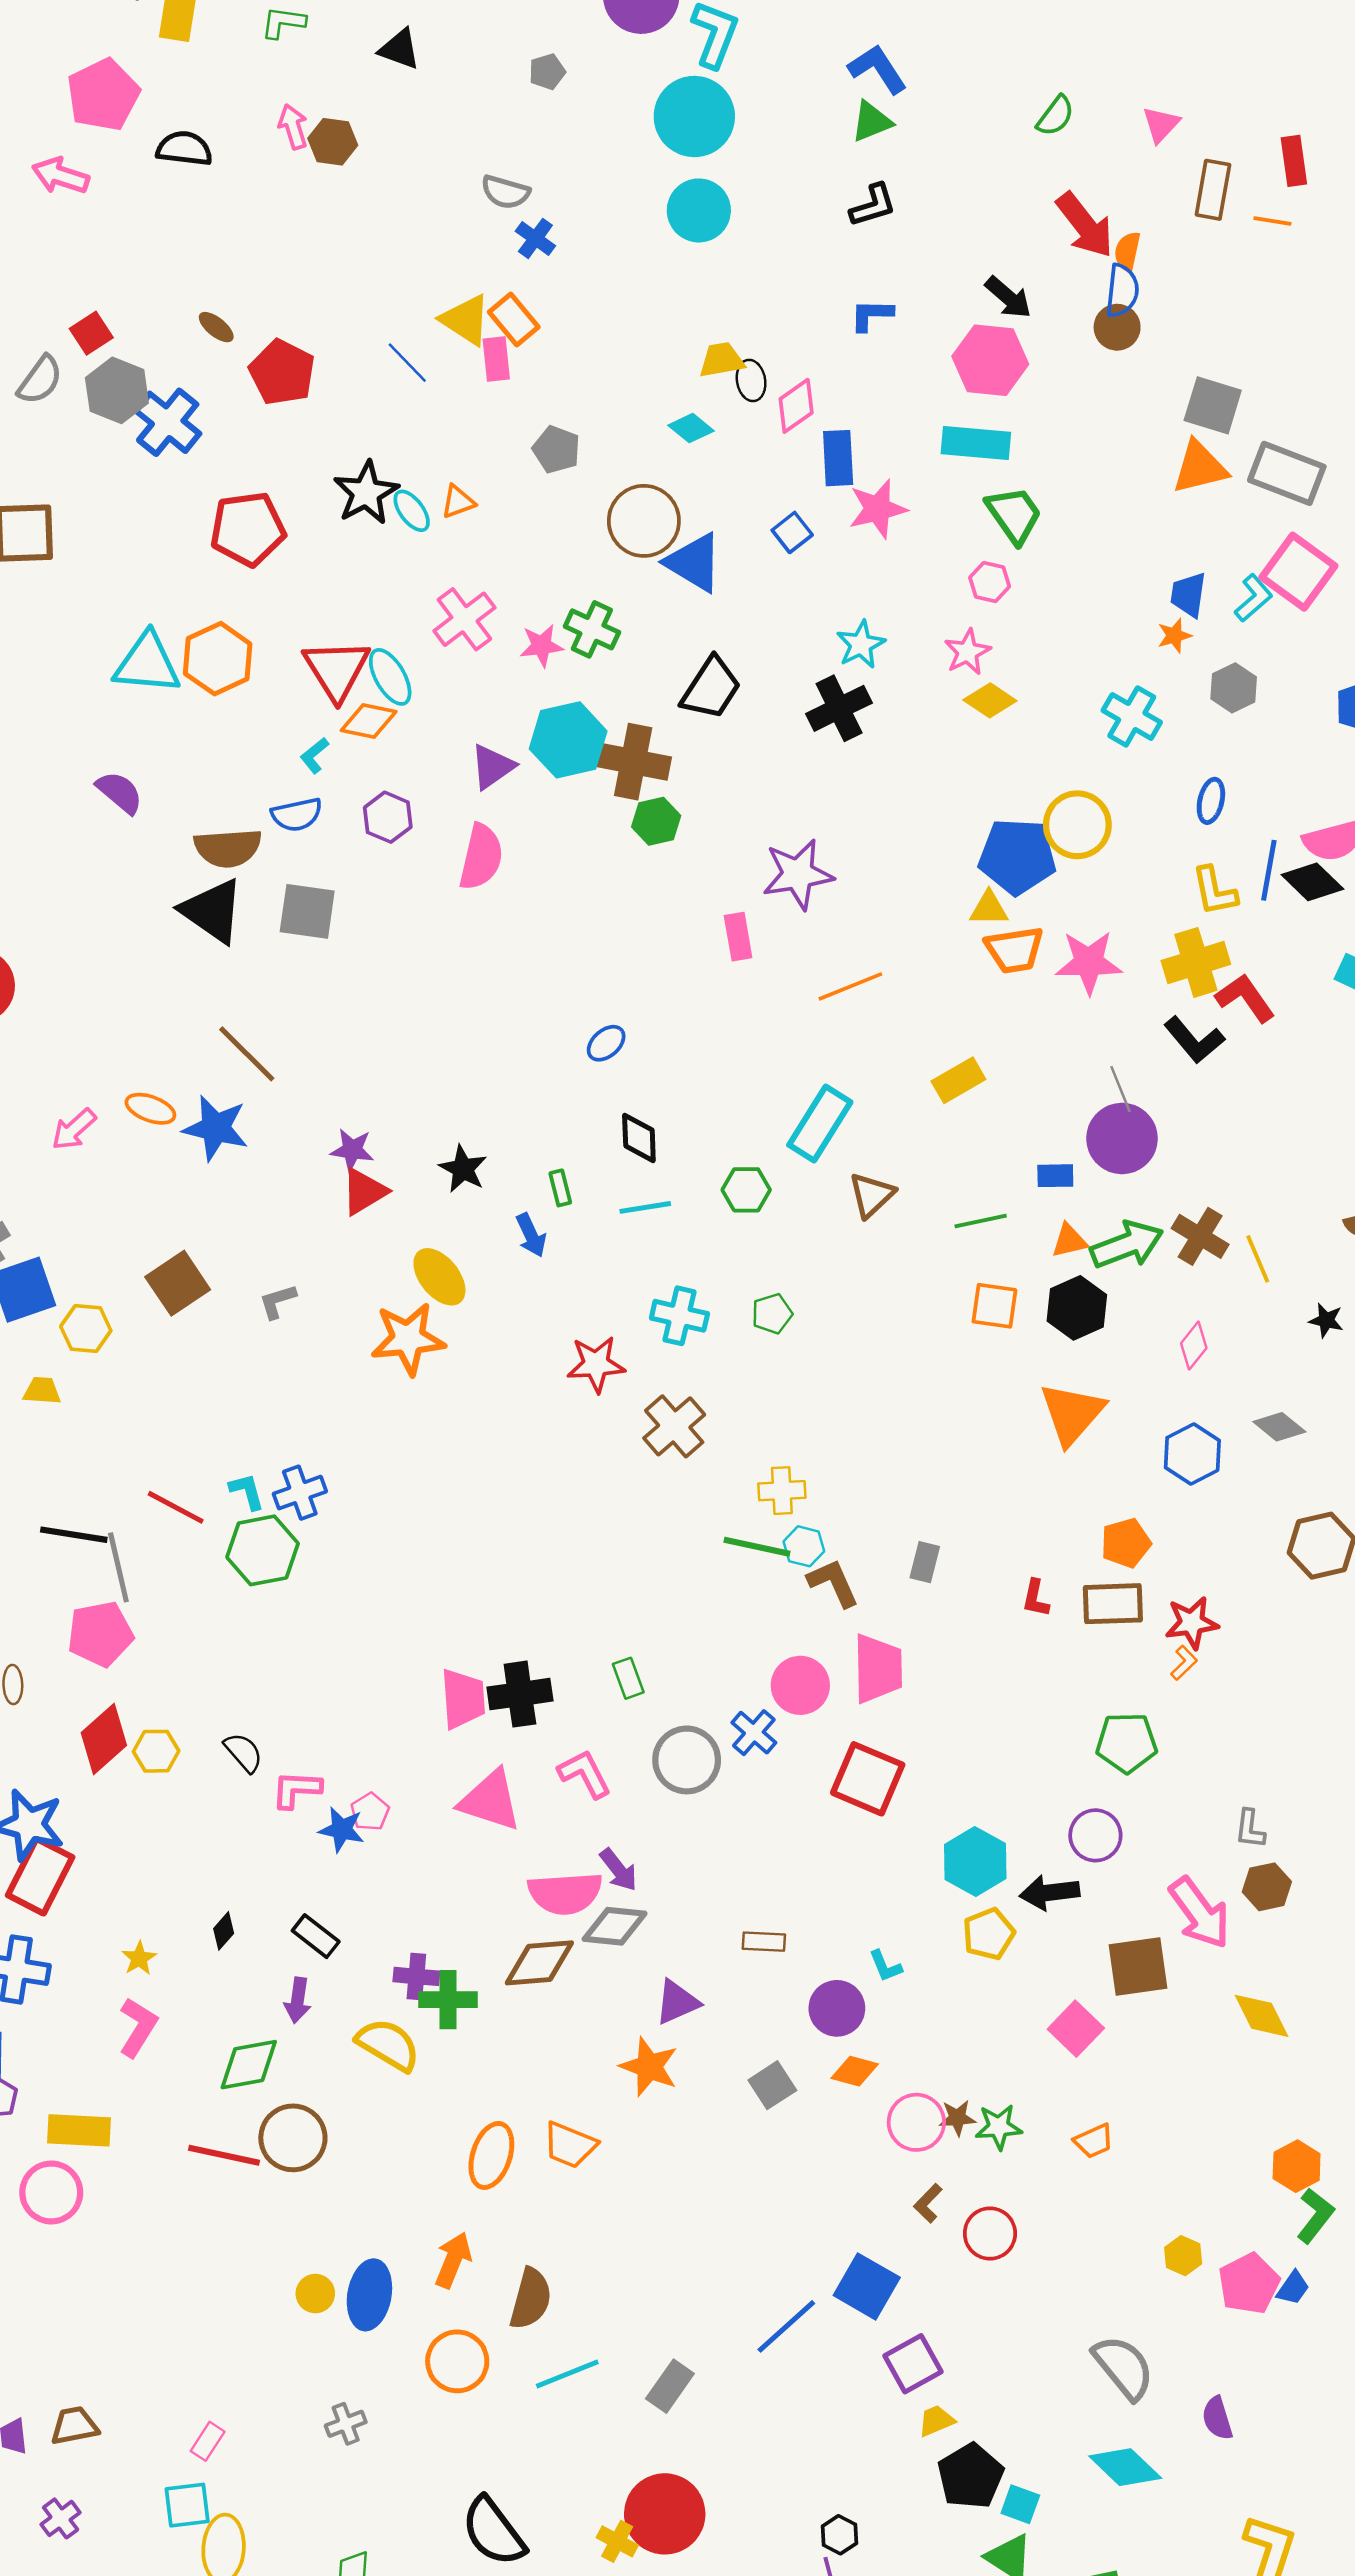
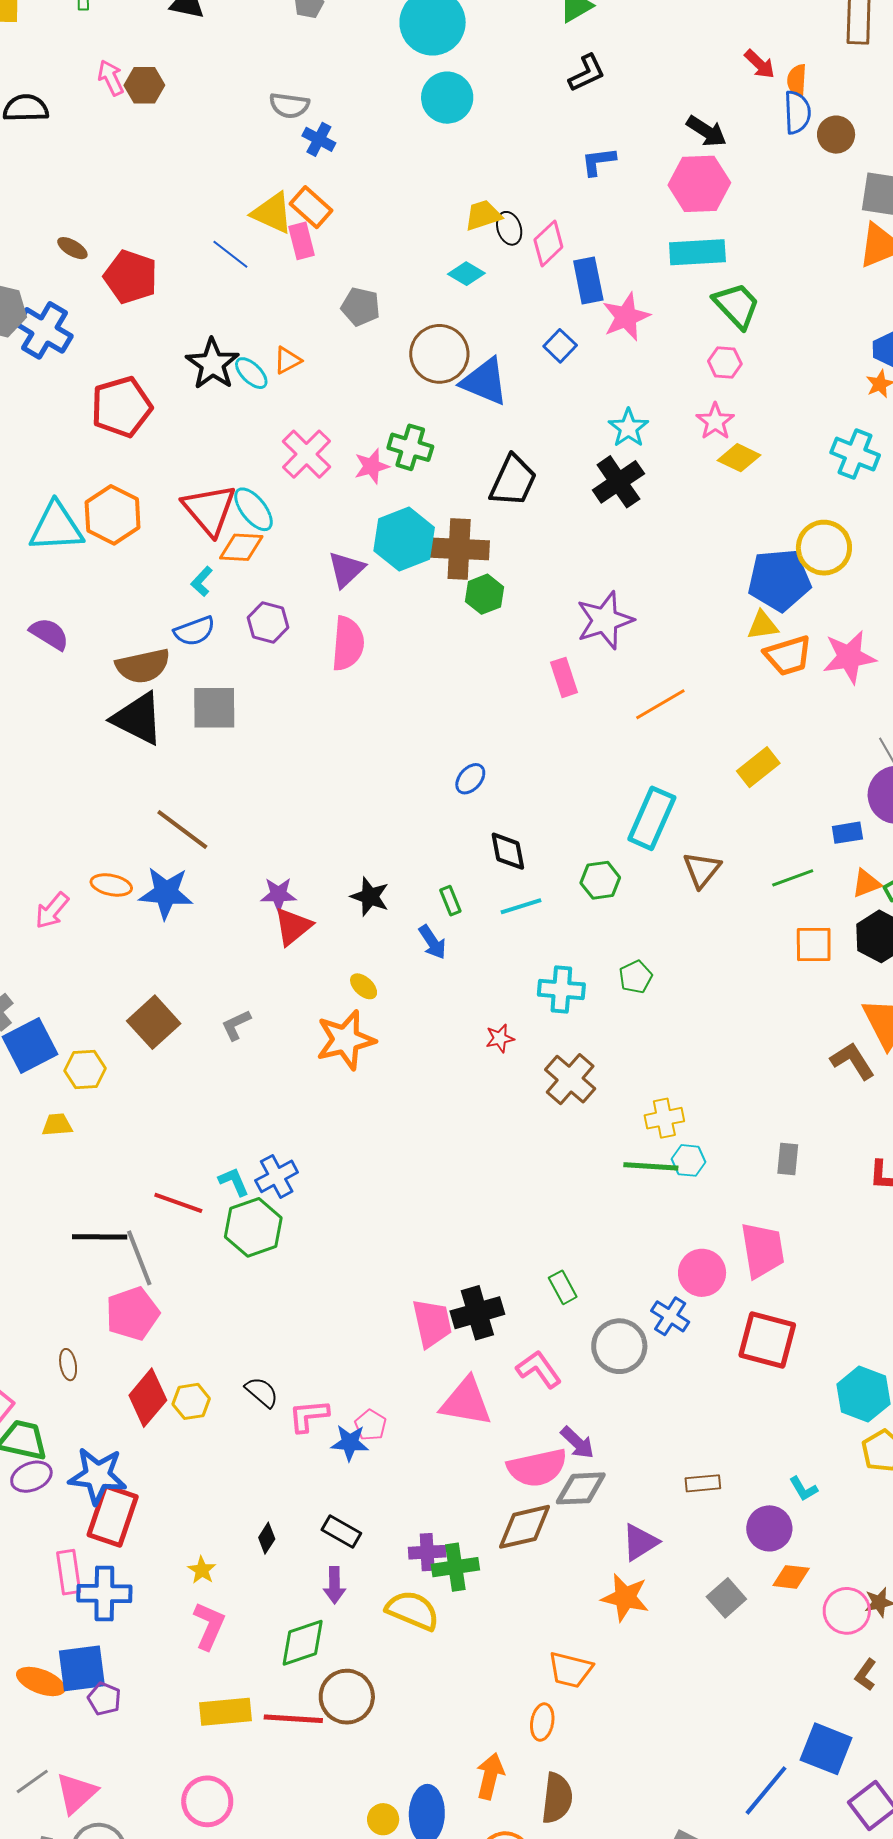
red arrow: (1085, 225) -> (760, 64), size x0.6
brown circle: (1117, 327) -> (836, 135), moved
yellow ellipse: (439, 1277) -> (364, 986), size x0.6
red star: (596, 1364) -> (500, 1038), size x0.6
brown L-shape: (833, 1583) -> (853, 1061), moved
yellow rectangle: (79, 2130) -> (226, 1712), moved
orange ellipse: (491, 2155) -> (542, 1722), moved, size x0.7
pink circle: (51, 2192) -> (207, 1801), moved

